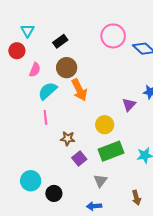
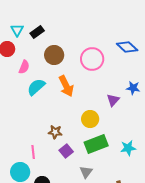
pink circle: (113, 36) -> (92, 59), moved
black rectangle: (60, 41) -> (37, 32), moved
brown circle: (67, 68) -> (54, 55), moved
pink line: (45, 117) -> (33, 152), moved

